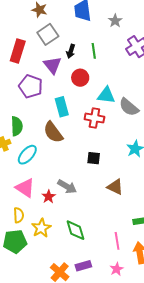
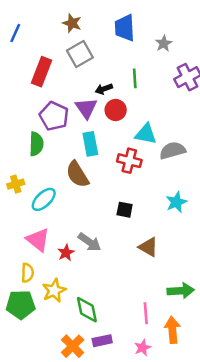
black arrow: (71, 51) -> (104, 89), moved, turned 48
purple triangle: (52, 65) -> (86, 108), moved
gray semicircle: (129, 107) -> (172, 151), turned 120
green semicircle: (17, 126) -> (36, 144), moved
green diamond: (75, 230) -> (87, 310), moved

